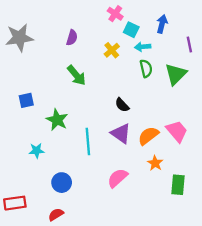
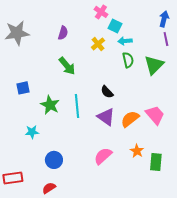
blue arrow: (162, 24) -> (164, 19), moved
cyan line: (88, 141) -> (77, 106), moved
orange star: (155, 163) -> (137, 151), moved

